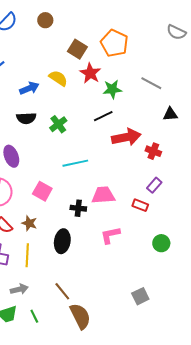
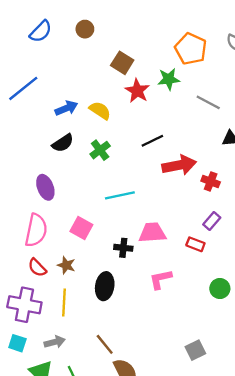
orange pentagon: (114, 43) -> (191, 49), moved
yellow semicircle: (58, 78) -> (100, 111), moved
green star: (112, 89) -> (169, 79), moved
black semicircle: (26, 118) -> (63, 143), turned -30

